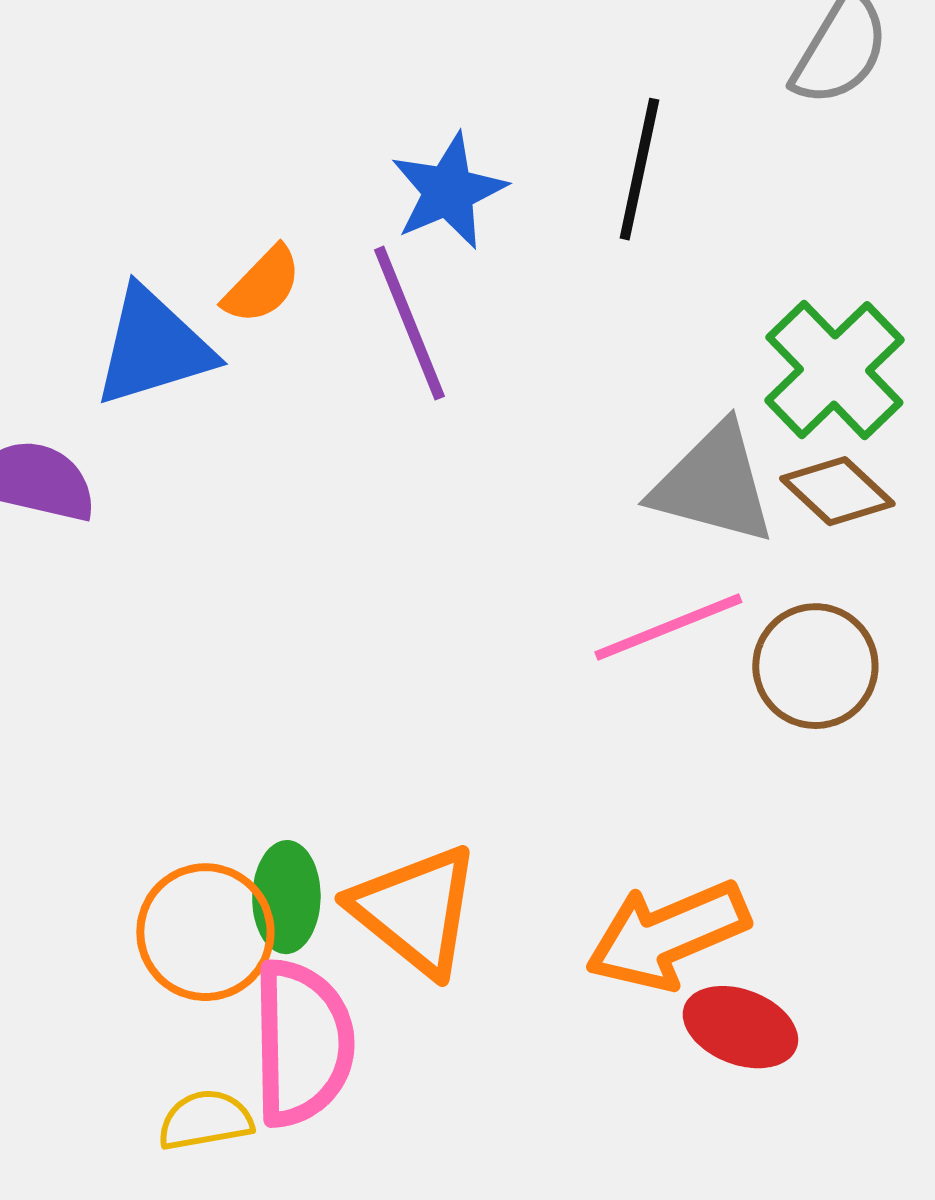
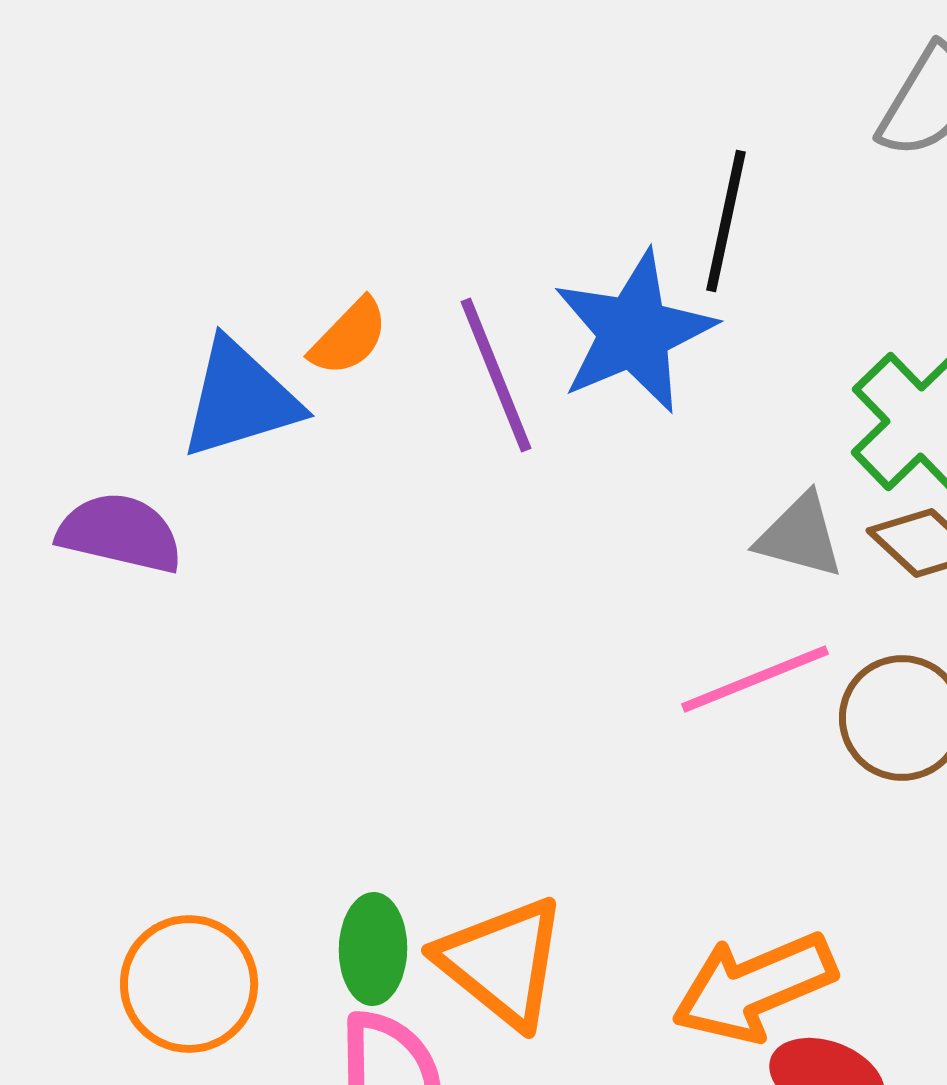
blue star: (448, 191) -> (634, 332), moved, size x1.4
gray triangle: (713, 484) -> (800, 536), size x0.7
orange circle: (205, 932) -> (189, 984), moved

